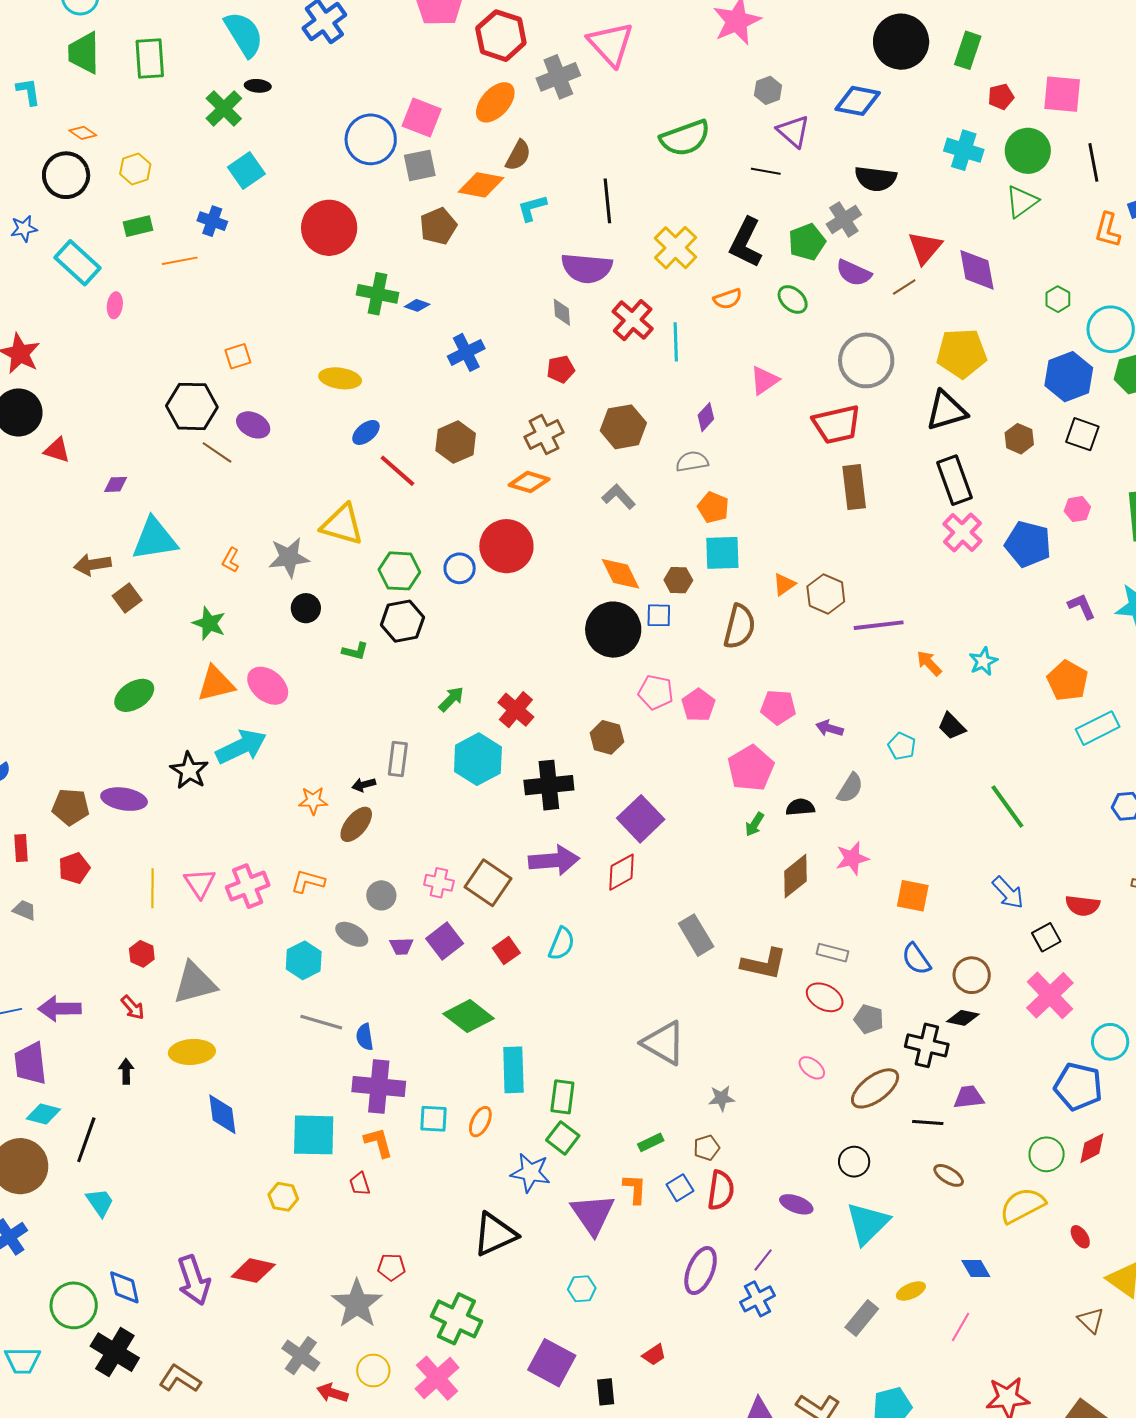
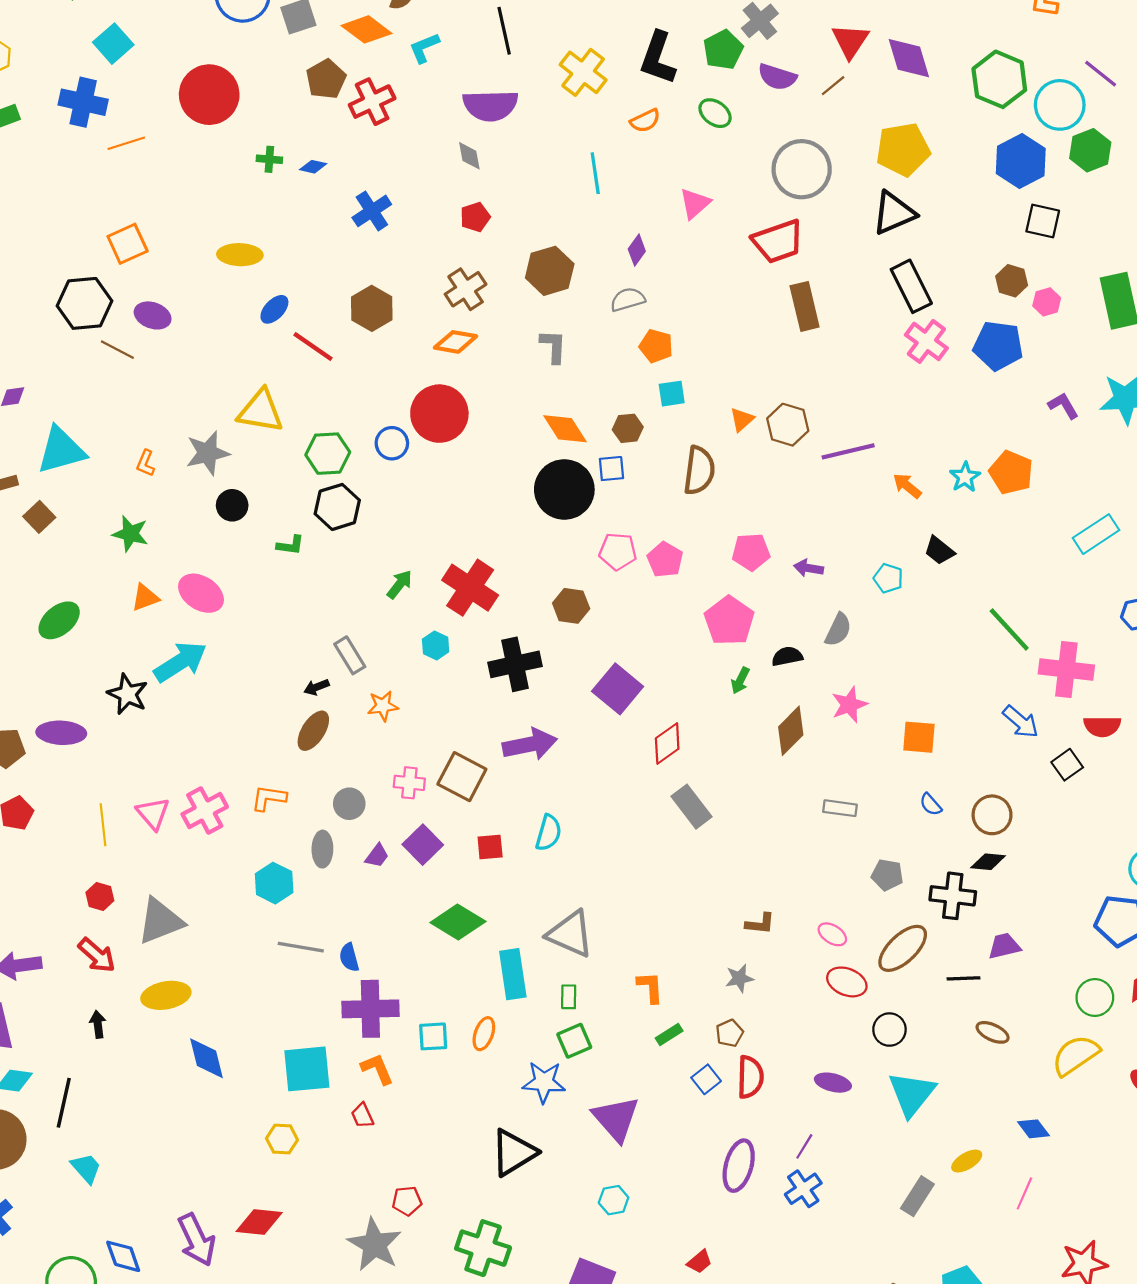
orange diamond: (481, 185) -> (367, 29), turned 33
blue cross: (212, 221) -> (83, 102), size x1.5
orange line: (180, 261) -> (126, 143), moved
green cross: (378, 294) -> (269, 159), size x0.6
green hexagon: (1058, 299) -> (999, 79), size x2.0
red cross: (633, 320) -> (372, 102), moved, turned 30
orange square: (238, 356) -> (128, 244), size x1.4
brown hexagon: (1019, 439) -> (1012, 281), moved
gray L-shape: (619, 497) -> (553, 346), turned 52
cyan square: (722, 553) -> (672, 394), size x0.7
orange pentagon: (1068, 681) -> (1011, 472), moved
orange triangle: (216, 684) -> (145, 598), size x0.7
red cross: (516, 710) -> (470, 588), size x1.4
gray rectangle: (398, 759) -> (350, 655), turned -32
cyan hexagon: (478, 759) -> (436, 646), size x0.5
orange star: (313, 801) -> (383, 706), moved
red diamond: (621, 872) -> (667, 744), moved
gray ellipse: (352, 934) -> (322, 849), turned 68
purple trapezoid: (401, 946) -> (377, 856), turned -45
red square: (506, 950) -> (490, 847), turned 36
blue semicircle: (916, 959) -> (931, 804), size x0.7
brown L-shape: (764, 964) -> (760, 924), moved, size x0.6
pink cross: (1050, 995) -> (1066, 670), moved, turned -33
red ellipse: (825, 997) -> (847, 982), moved
red arrow: (133, 1008) -> (97, 955), size x1.4
gray triangle: (664, 1043) -> (570, 934), moved
green rectangle: (562, 1097) -> (569, 997), size x0.7
green square: (563, 1138) -> (574, 1041), turned 36
orange L-shape: (635, 1189) -> (650, 987), moved

